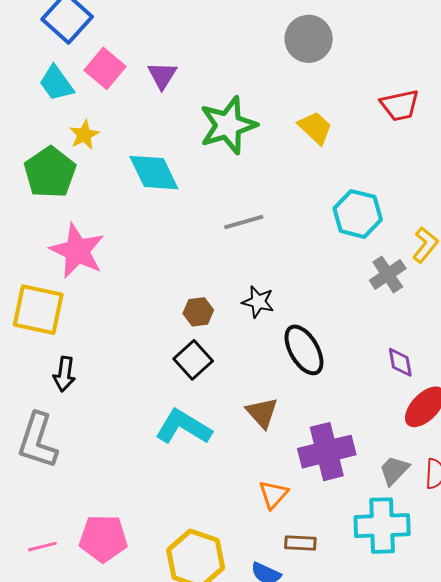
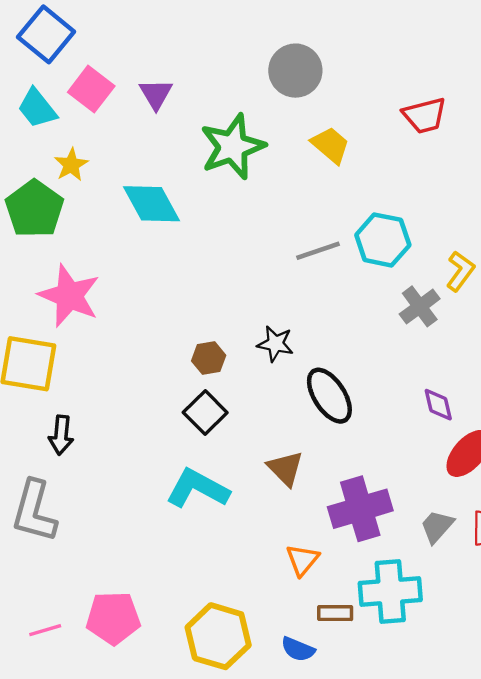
gray circle: (309, 39) -> (295, 71), moved
gray line: (244, 222) -> (318, 251), moved
cyan cross: (382, 526) -> (390, 592), moved

